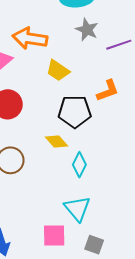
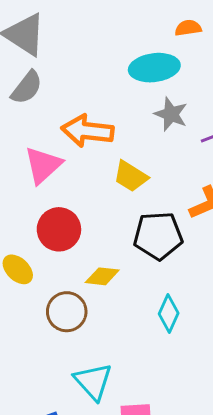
yellow diamond: (57, 142) -> (102, 276), moved, turned -40
cyan triangle: (77, 209) -> (93, 381), moved

